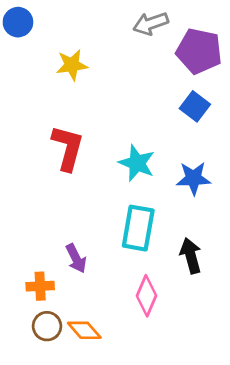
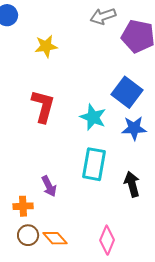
blue square: (195, 106) -> (127, 92), moved, size x1.4
pink diamond: (146, 296) -> (107, 240), moved

